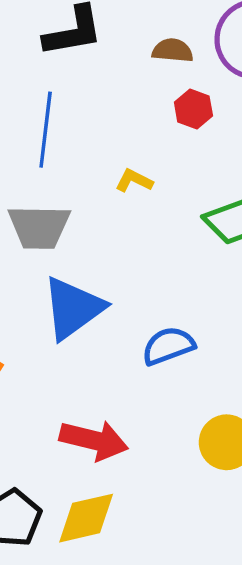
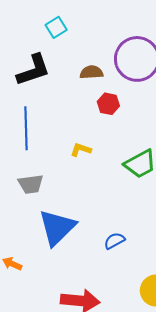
gray trapezoid: (39, 227) -> (31, 184), size x0.7
blue semicircle: (168, 346) -> (114, 241), size x0.7

